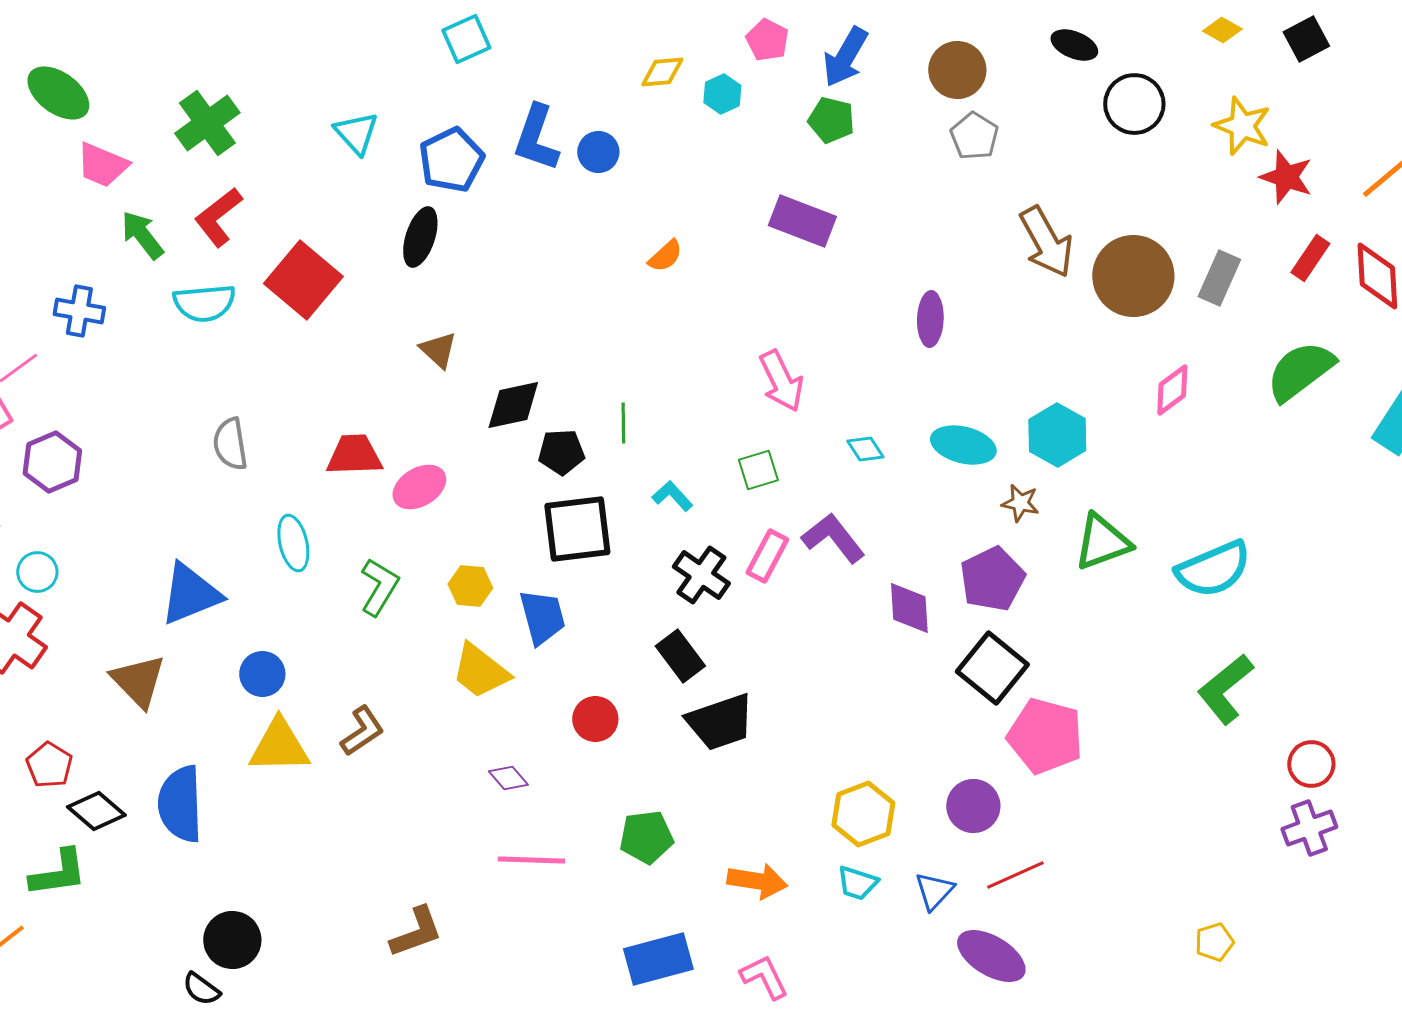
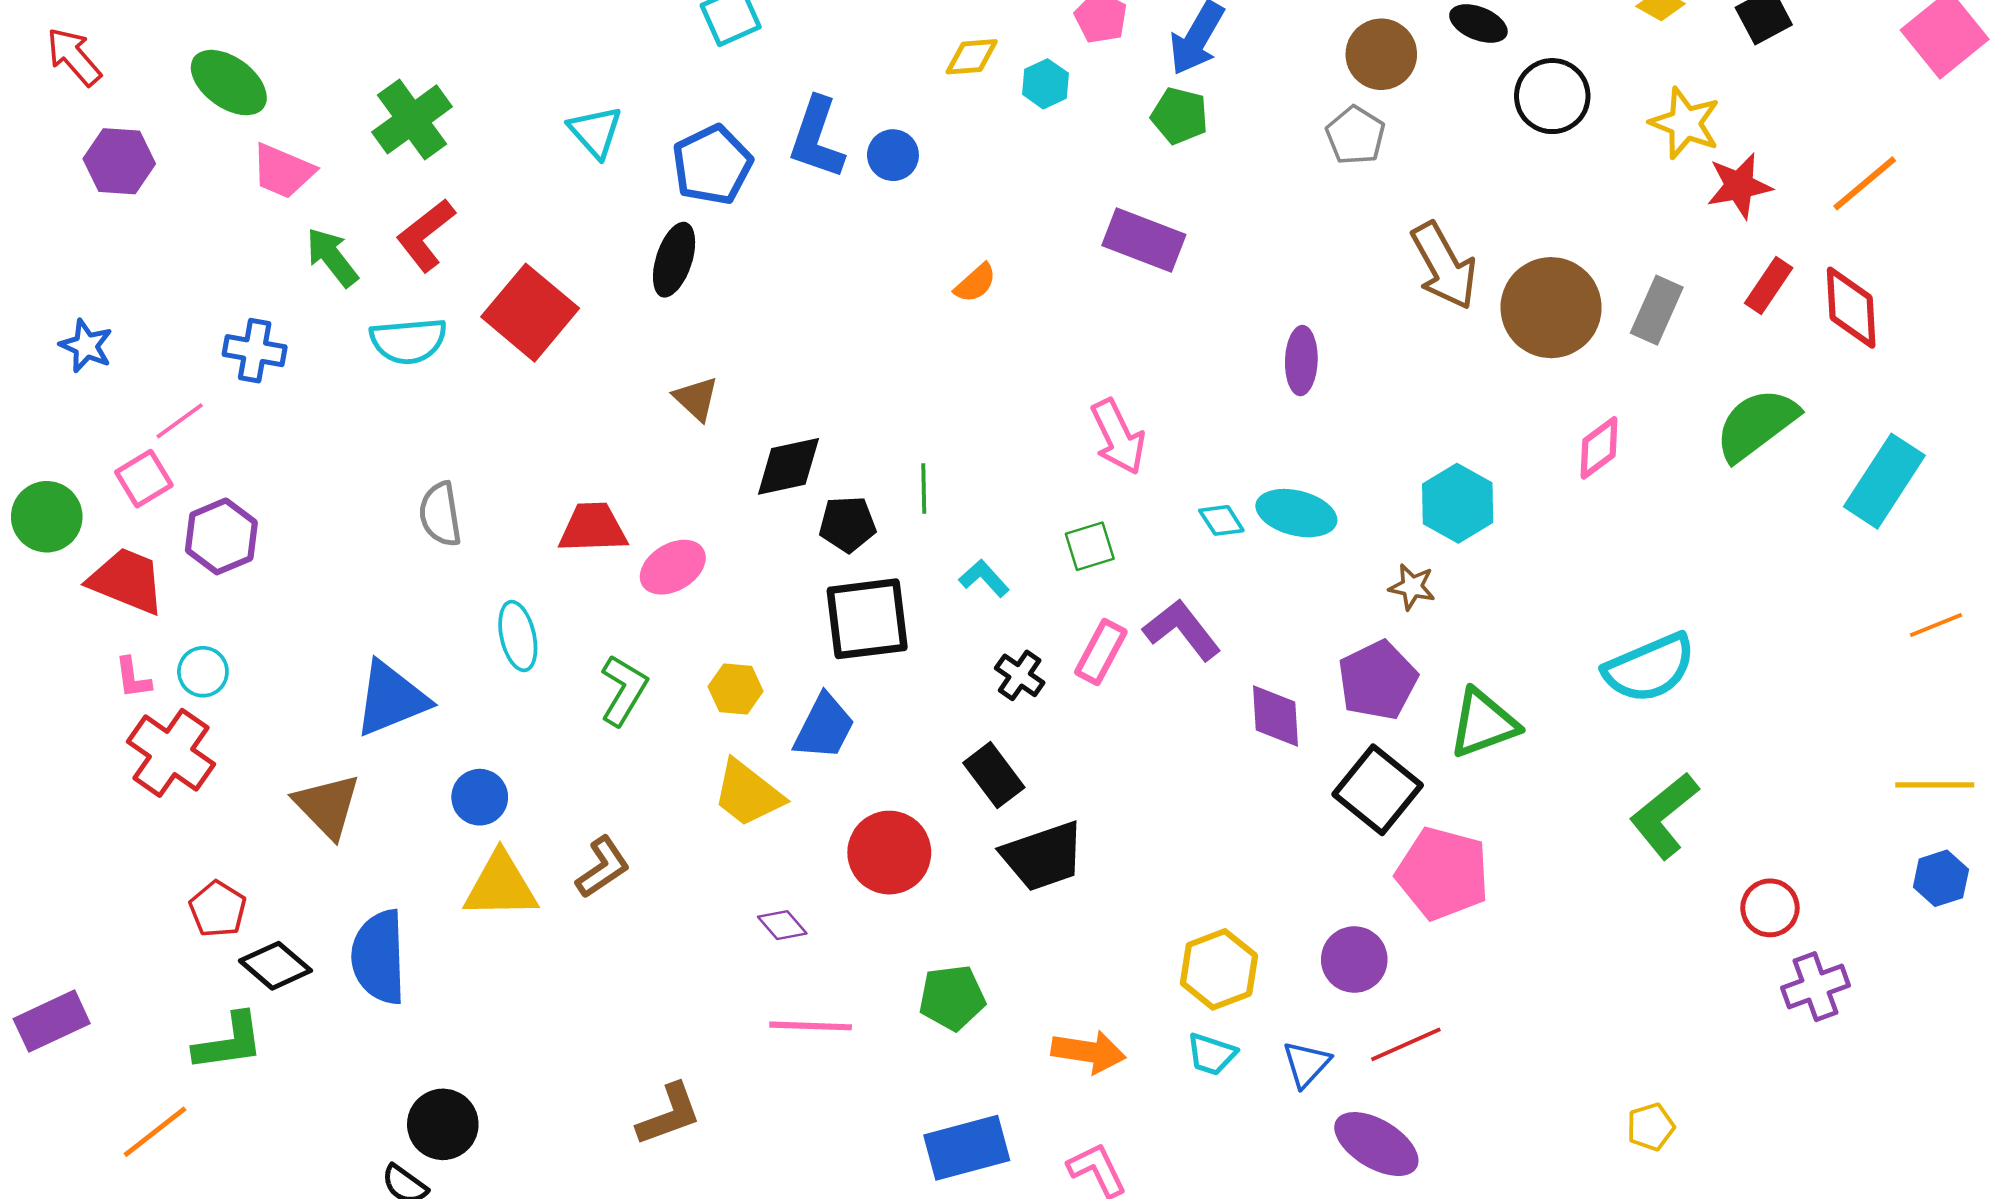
brown circle: (957, 70) -> (1381, 54), moved
red star: (1286, 177) -> (1739, 186), turned -30
cyan ellipse: (963, 445) -> (1296, 513), moved
green triangle: (1102, 542) -> (1483, 723), moved
black cross: (701, 575) -> (1020, 675), size x0.7
blue trapezoid: (542, 617) -> (824, 727), turned 42
red circle: (595, 719) -> (889, 853), size x1.5
purple cross: (1309, 828) -> (1815, 987), moved

